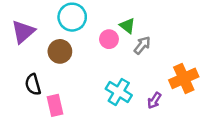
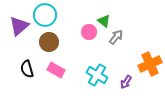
cyan circle: (72, 17) -> (45, 15), moved
pink rectangle: (55, 105) -> (56, 70), moved, turned -48

